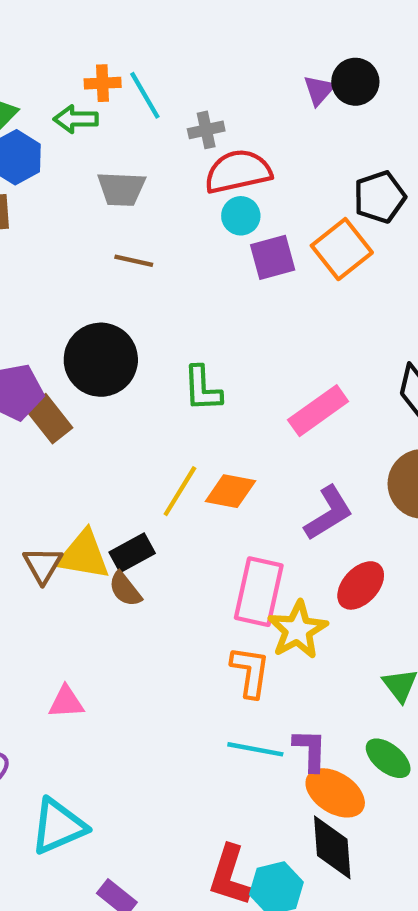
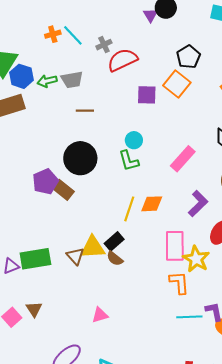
green arrow: (76, 119) -> (47, 81), moved
cyan circle: (241, 216) -> (134, 140), moved
purple square: (273, 257) -> (147, 95), turned 30

